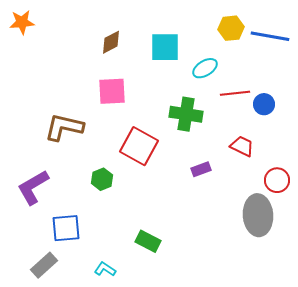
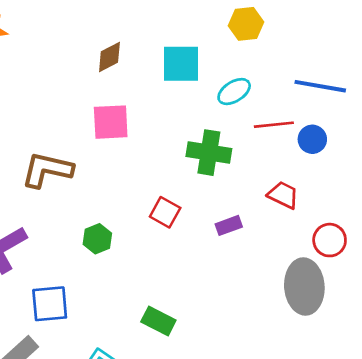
yellow hexagon: (231, 28) -> (246, 24), moved
blue line: (270, 36) -> (320, 86), moved
red square: (139, 146) -> (165, 212), moved, size x0.6

